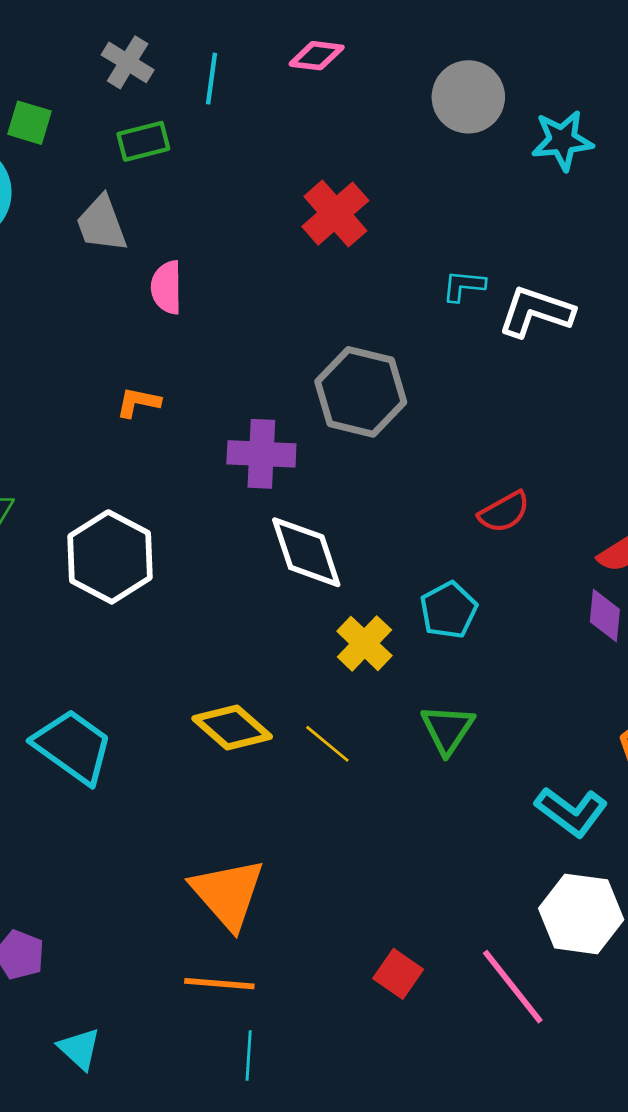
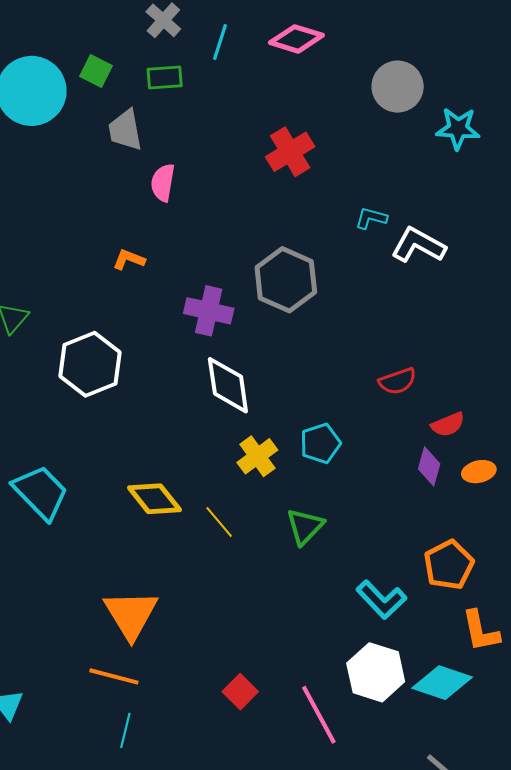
pink diamond: (317, 56) -> (296, 39), size x1.4
green square: (30, 123) -> (96, 71), moved
red semicircle: (504, 512) -> (398, 381), moved

